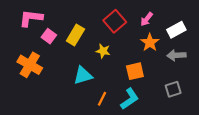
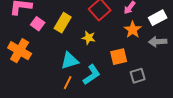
gray square: (173, 89) -> (138, 76), moved
orange line: (102, 99) -> (68, 83), moved
cyan L-shape: (130, 99) -> (92, 75), moved

